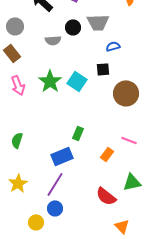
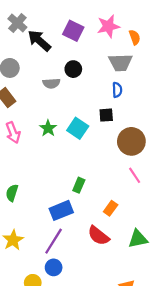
gray trapezoid: (98, 22) -> (120, 62), moved
blue semicircle: (113, 46) -> (117, 90), turned 104
green star: (50, 81) -> (48, 128), size x0.7
pink line: (129, 140) -> (135, 175), moved, turned 35
red semicircle: (106, 196) -> (99, 236), moved

